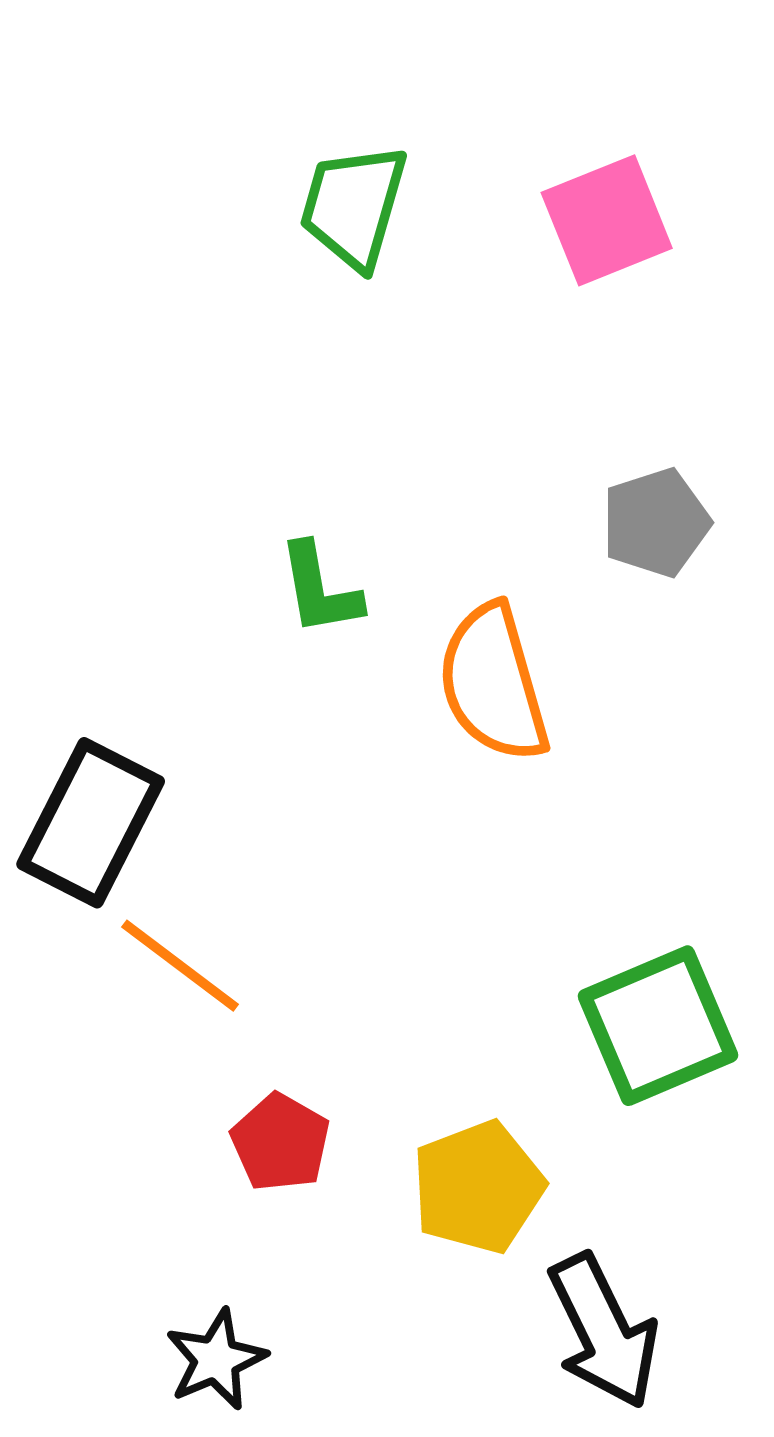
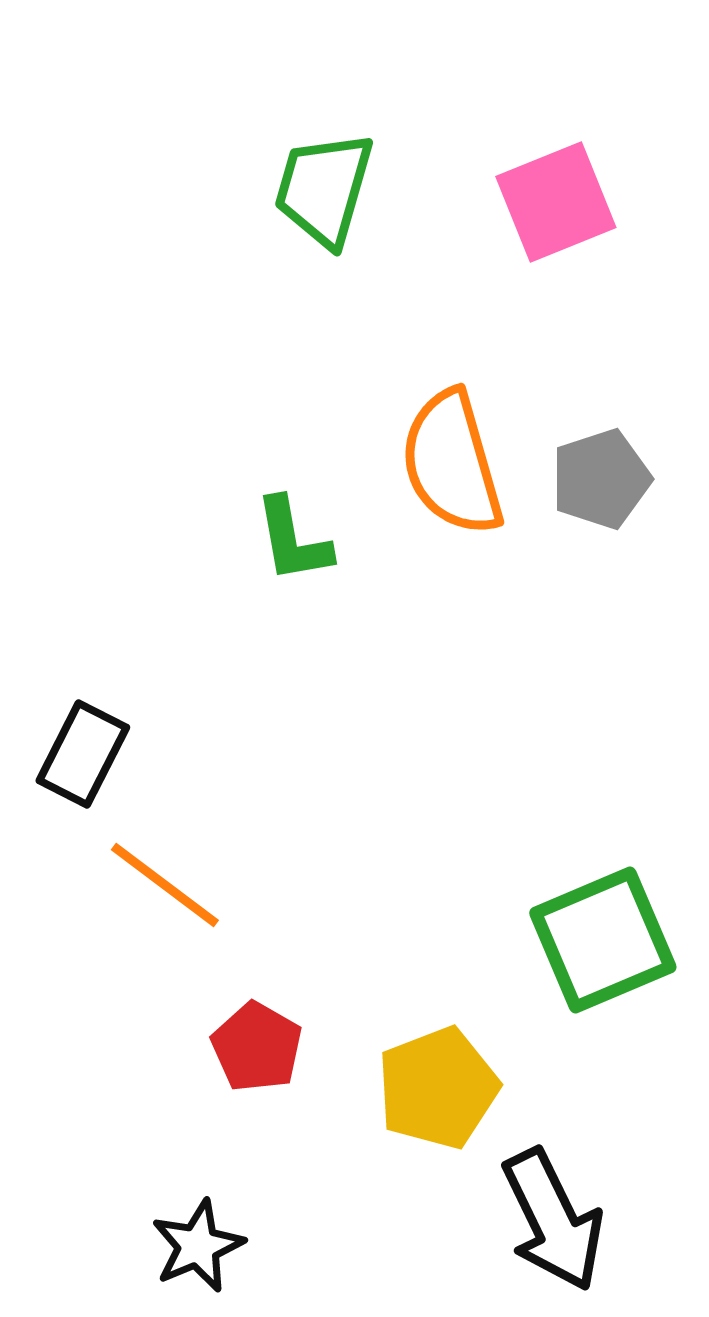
orange semicircle: (493, 683) -> (452, 463), moved
black rectangle: (91, 823) -> (83, 754), size x0.7

